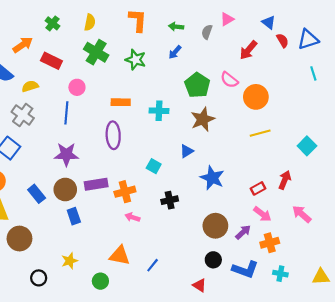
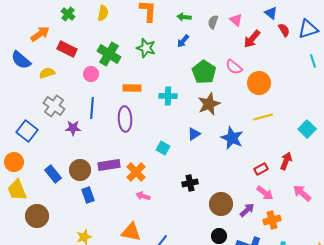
pink triangle: (227, 19) -> (236, 20), moved, turned -48
green cross: (96, 52) -> (109, 54), moved
blue line: (66, 113) -> (92, 108), moved
gray cross: (23, 115) -> (54, 106), moved
purple star: (66, 154) -> (73, 128), moved, size x0.7
blue star: (212, 178) -> (232, 138), moved
orange cross: (125, 192) -> (136, 172), turned -30
black cross: (170, 200) -> (190, 183), moved

